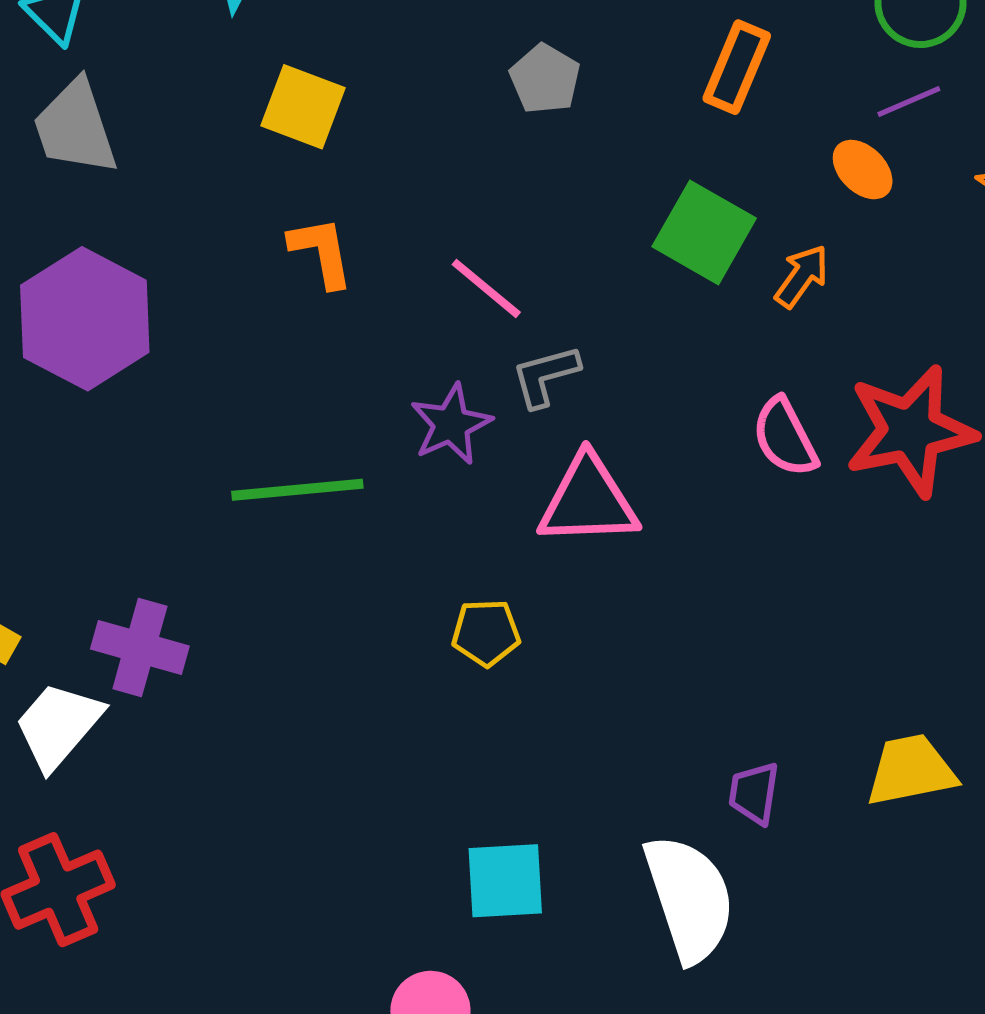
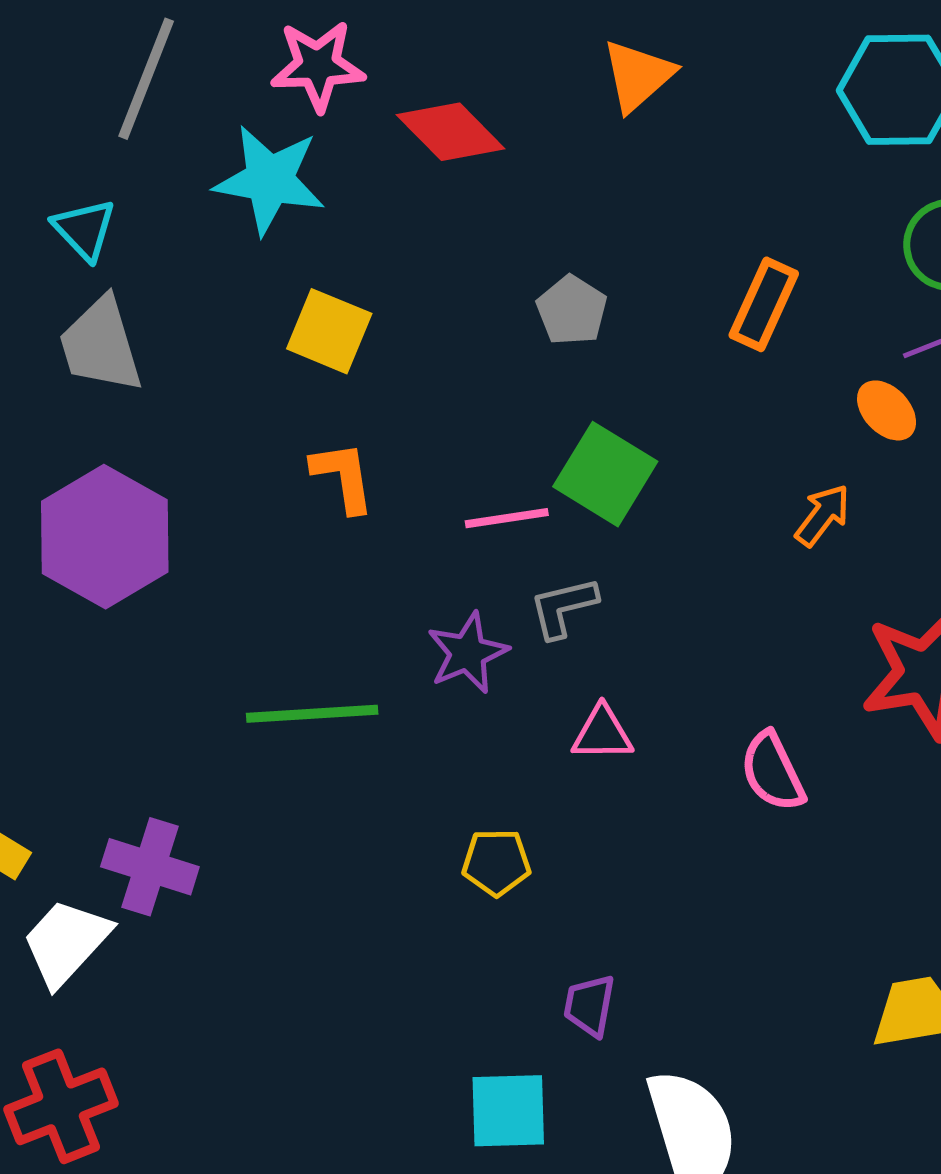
green square: (704, 232) -> (605, 474), moved
pink line: (486, 288) -> (507, 518), turned -50
pink semicircle: (785, 437) -> (773, 772), moved
pink triangle: (588, 501) -> (602, 733), size x0.6
purple trapezoid: (754, 793) -> (589, 1005), moved

